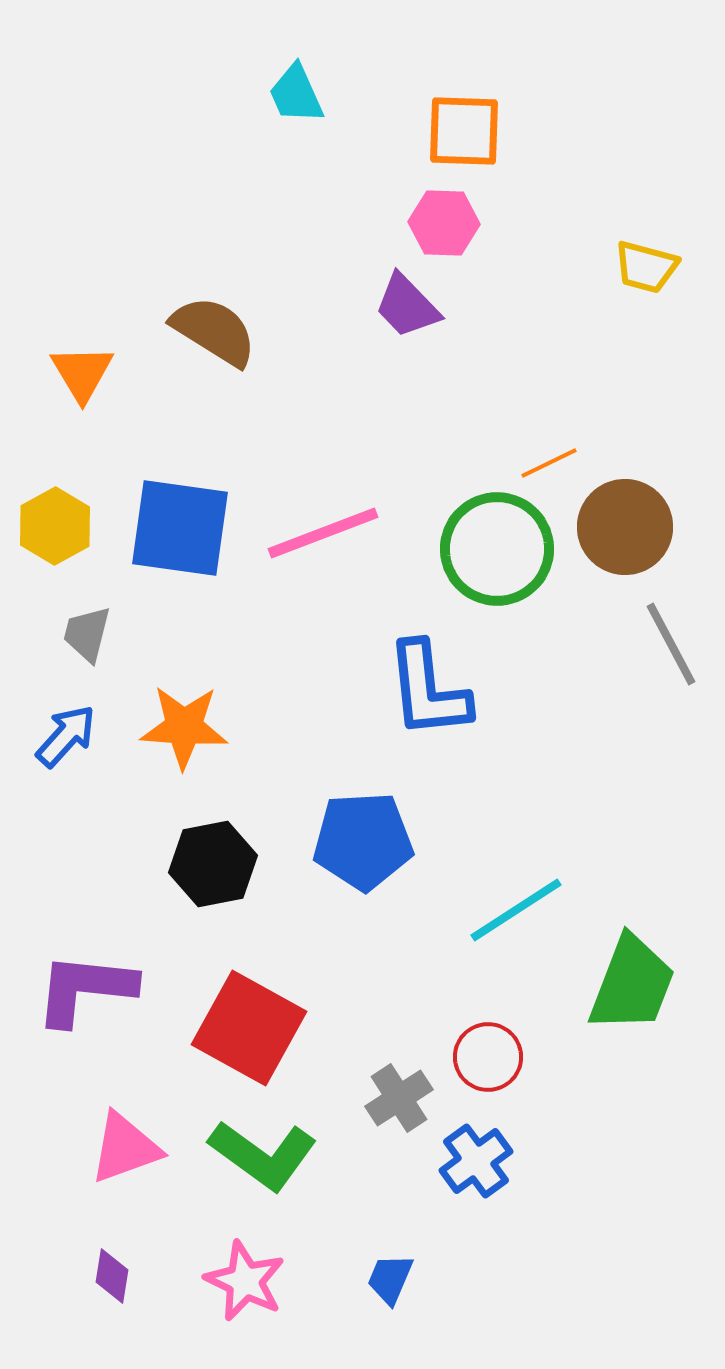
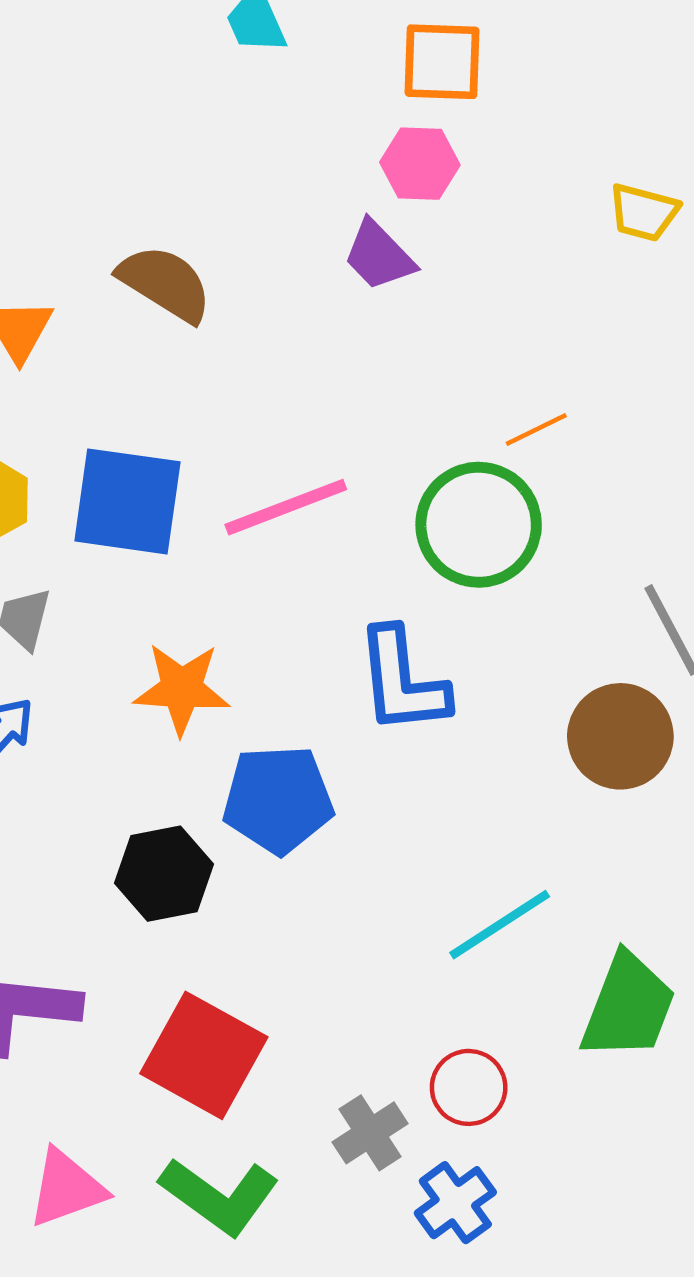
brown circle: (625, 527) -> (620, 736), moved
orange star: (184, 727) -> (182, 689), moved
blue pentagon: (363, 841) -> (278, 799), moved

